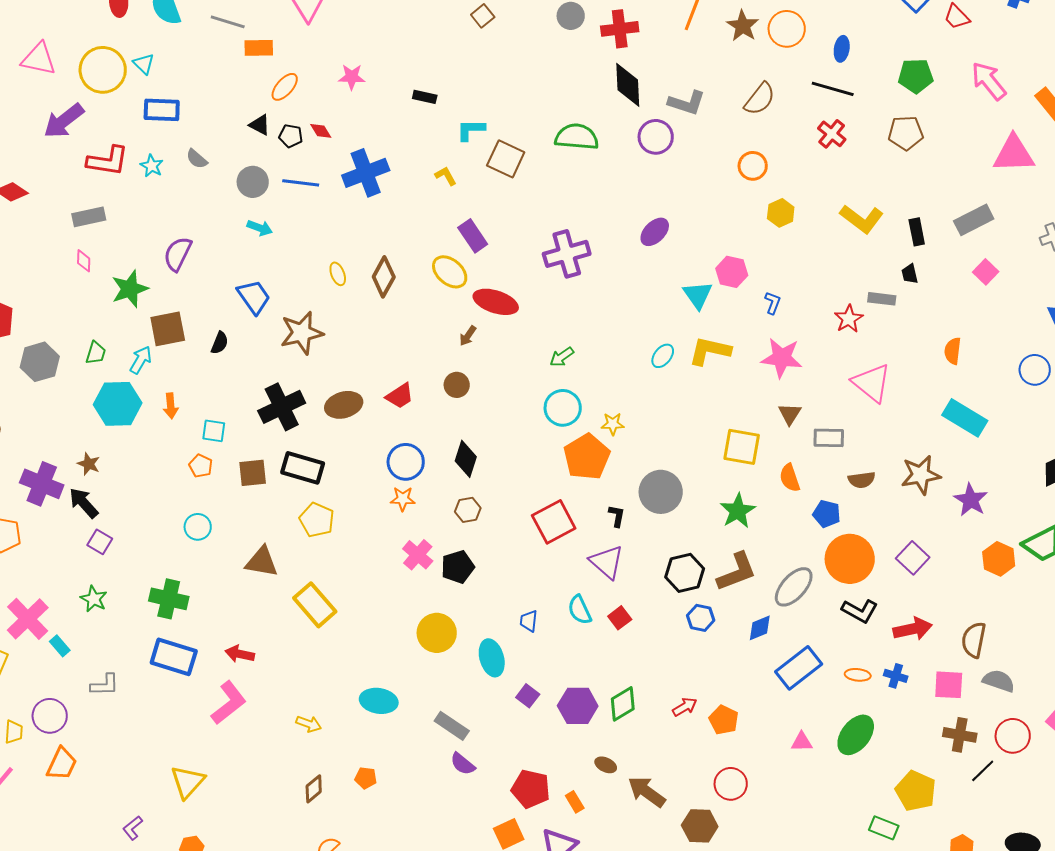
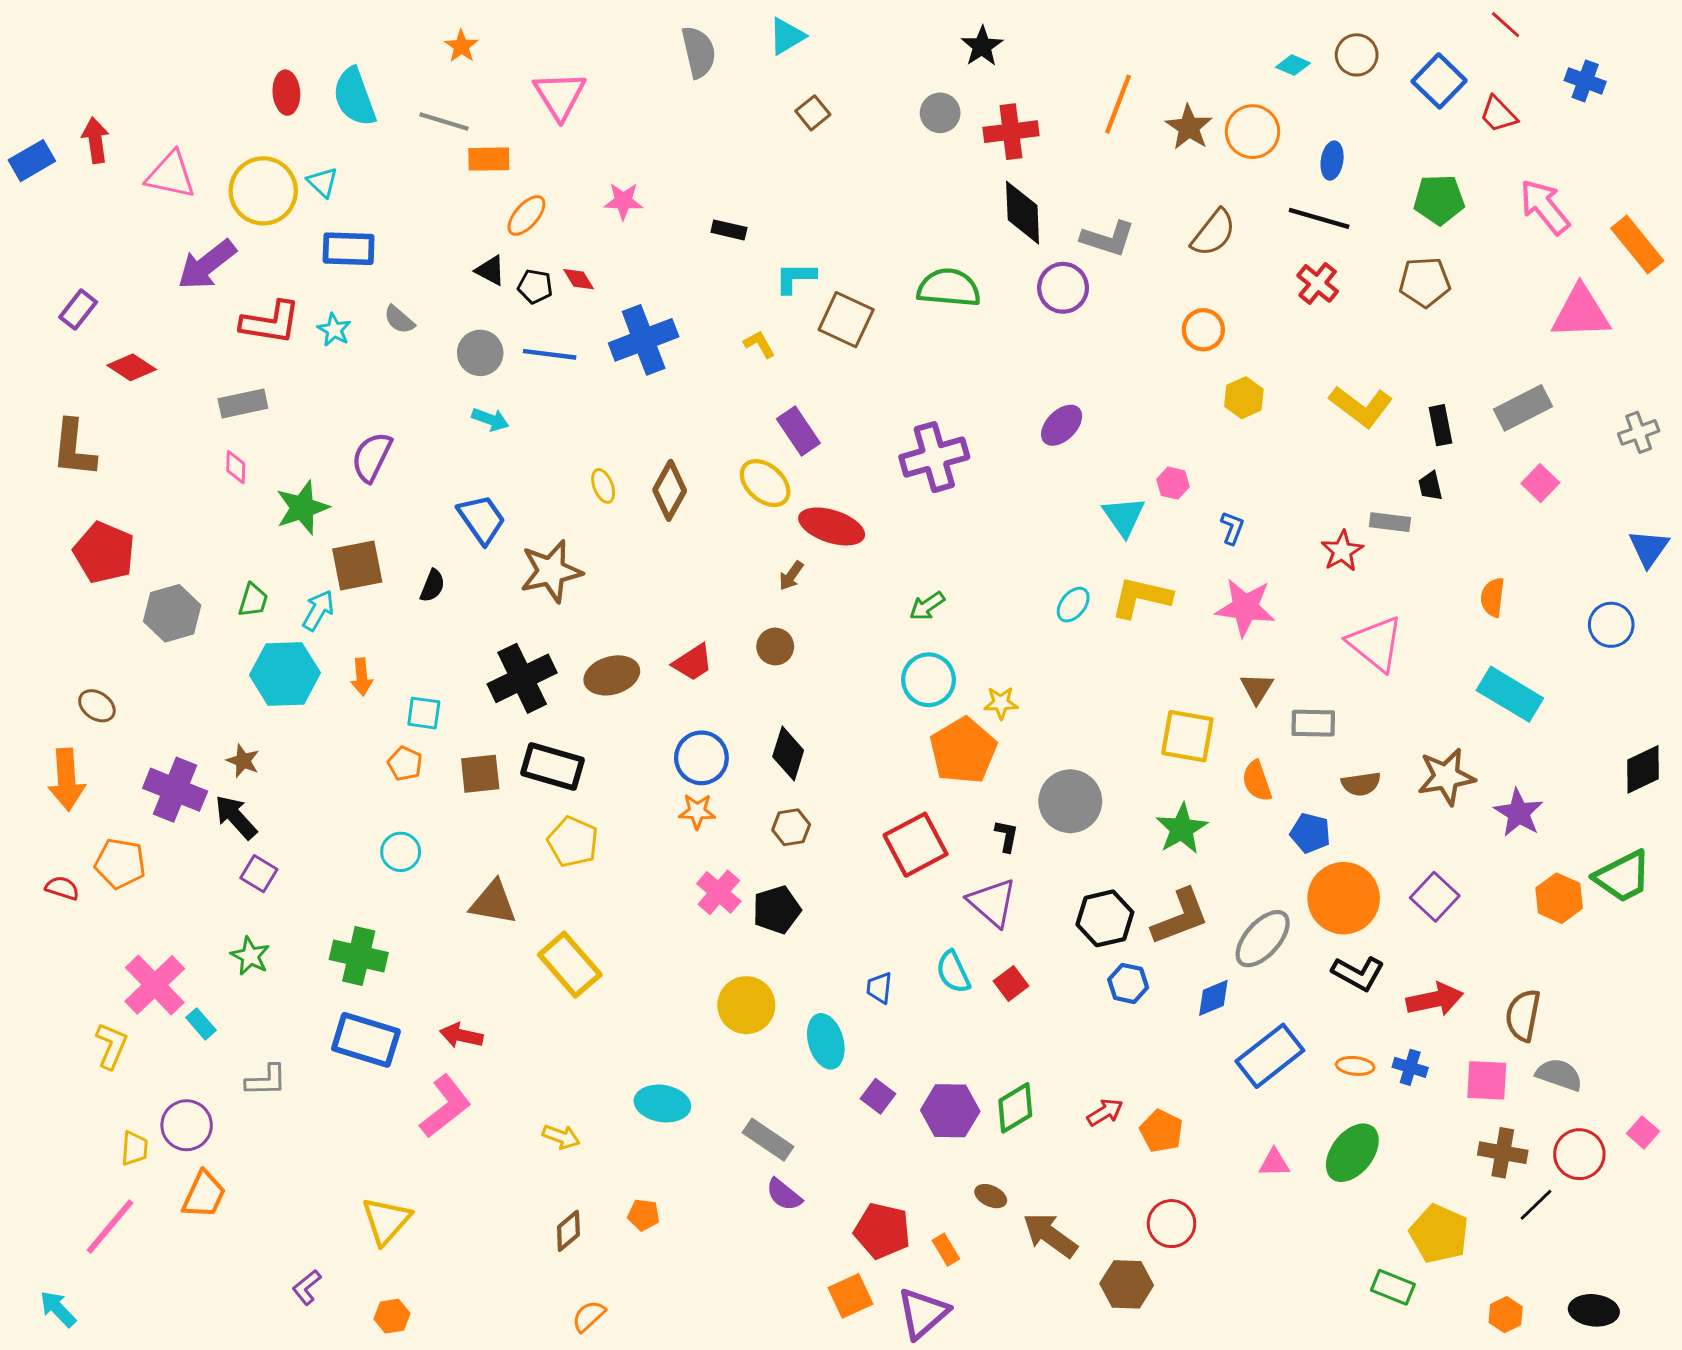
pink hexagon: (732, 272) -> (1173, 483), size x0.7

